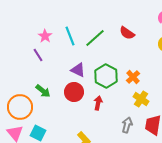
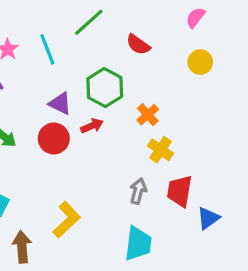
green line: (95, 38) -> (89, 22), moved
green hexagon: (106, 76) -> (105, 88), moved
red arrow: (98, 103) -> (92, 126), moved, turned 56

